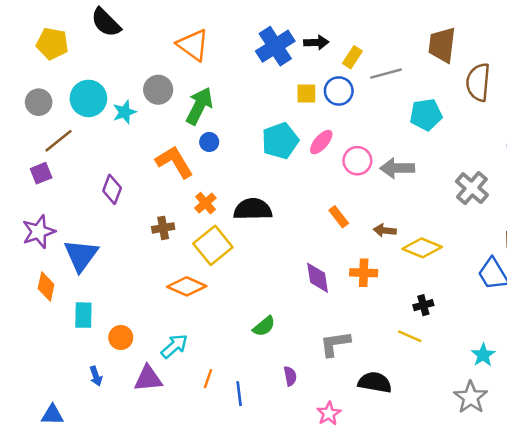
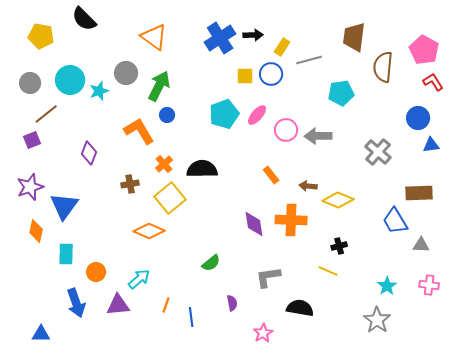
orange cross: (364, 273) -> (291, 220), size x1.4
blue arrow: (96, 376) -> (76, 303), size x1.8

